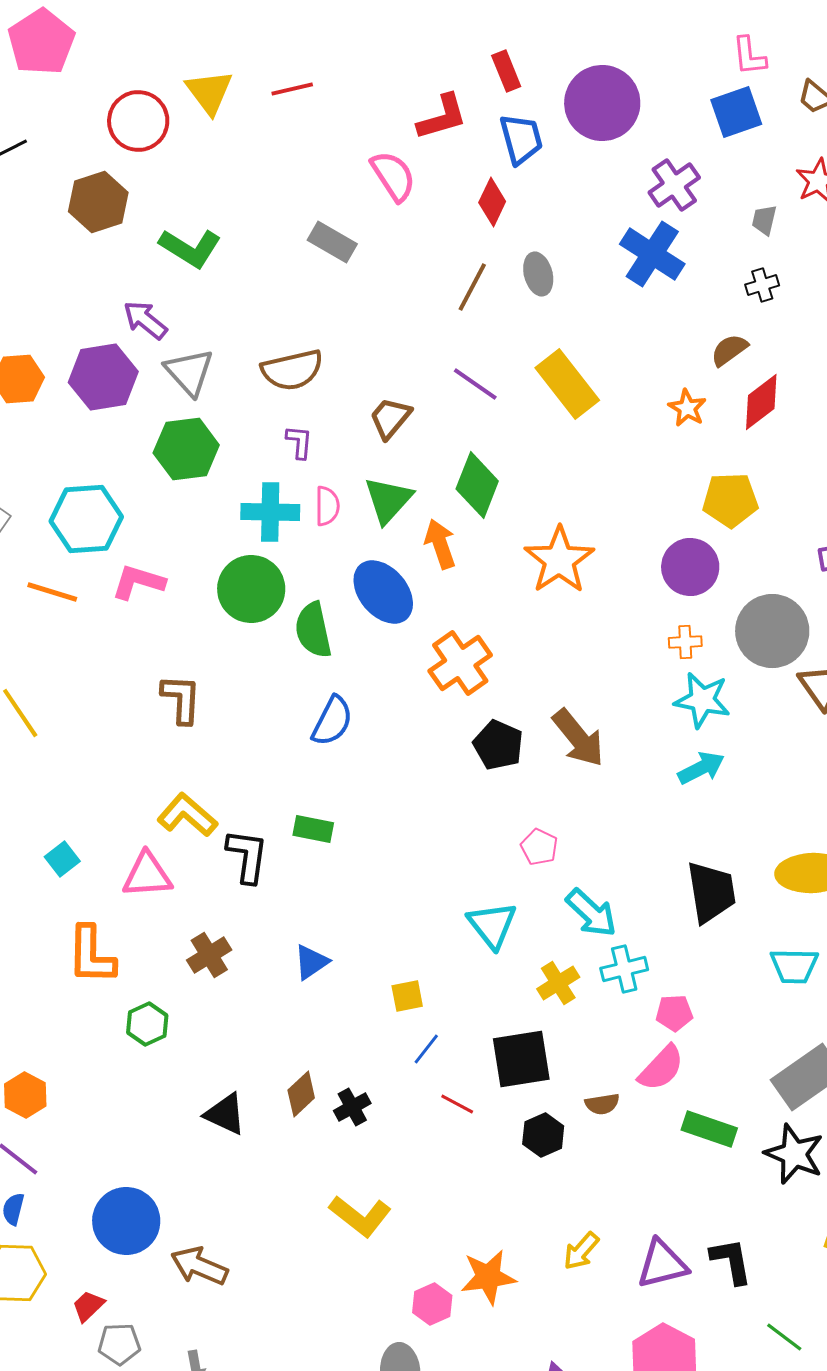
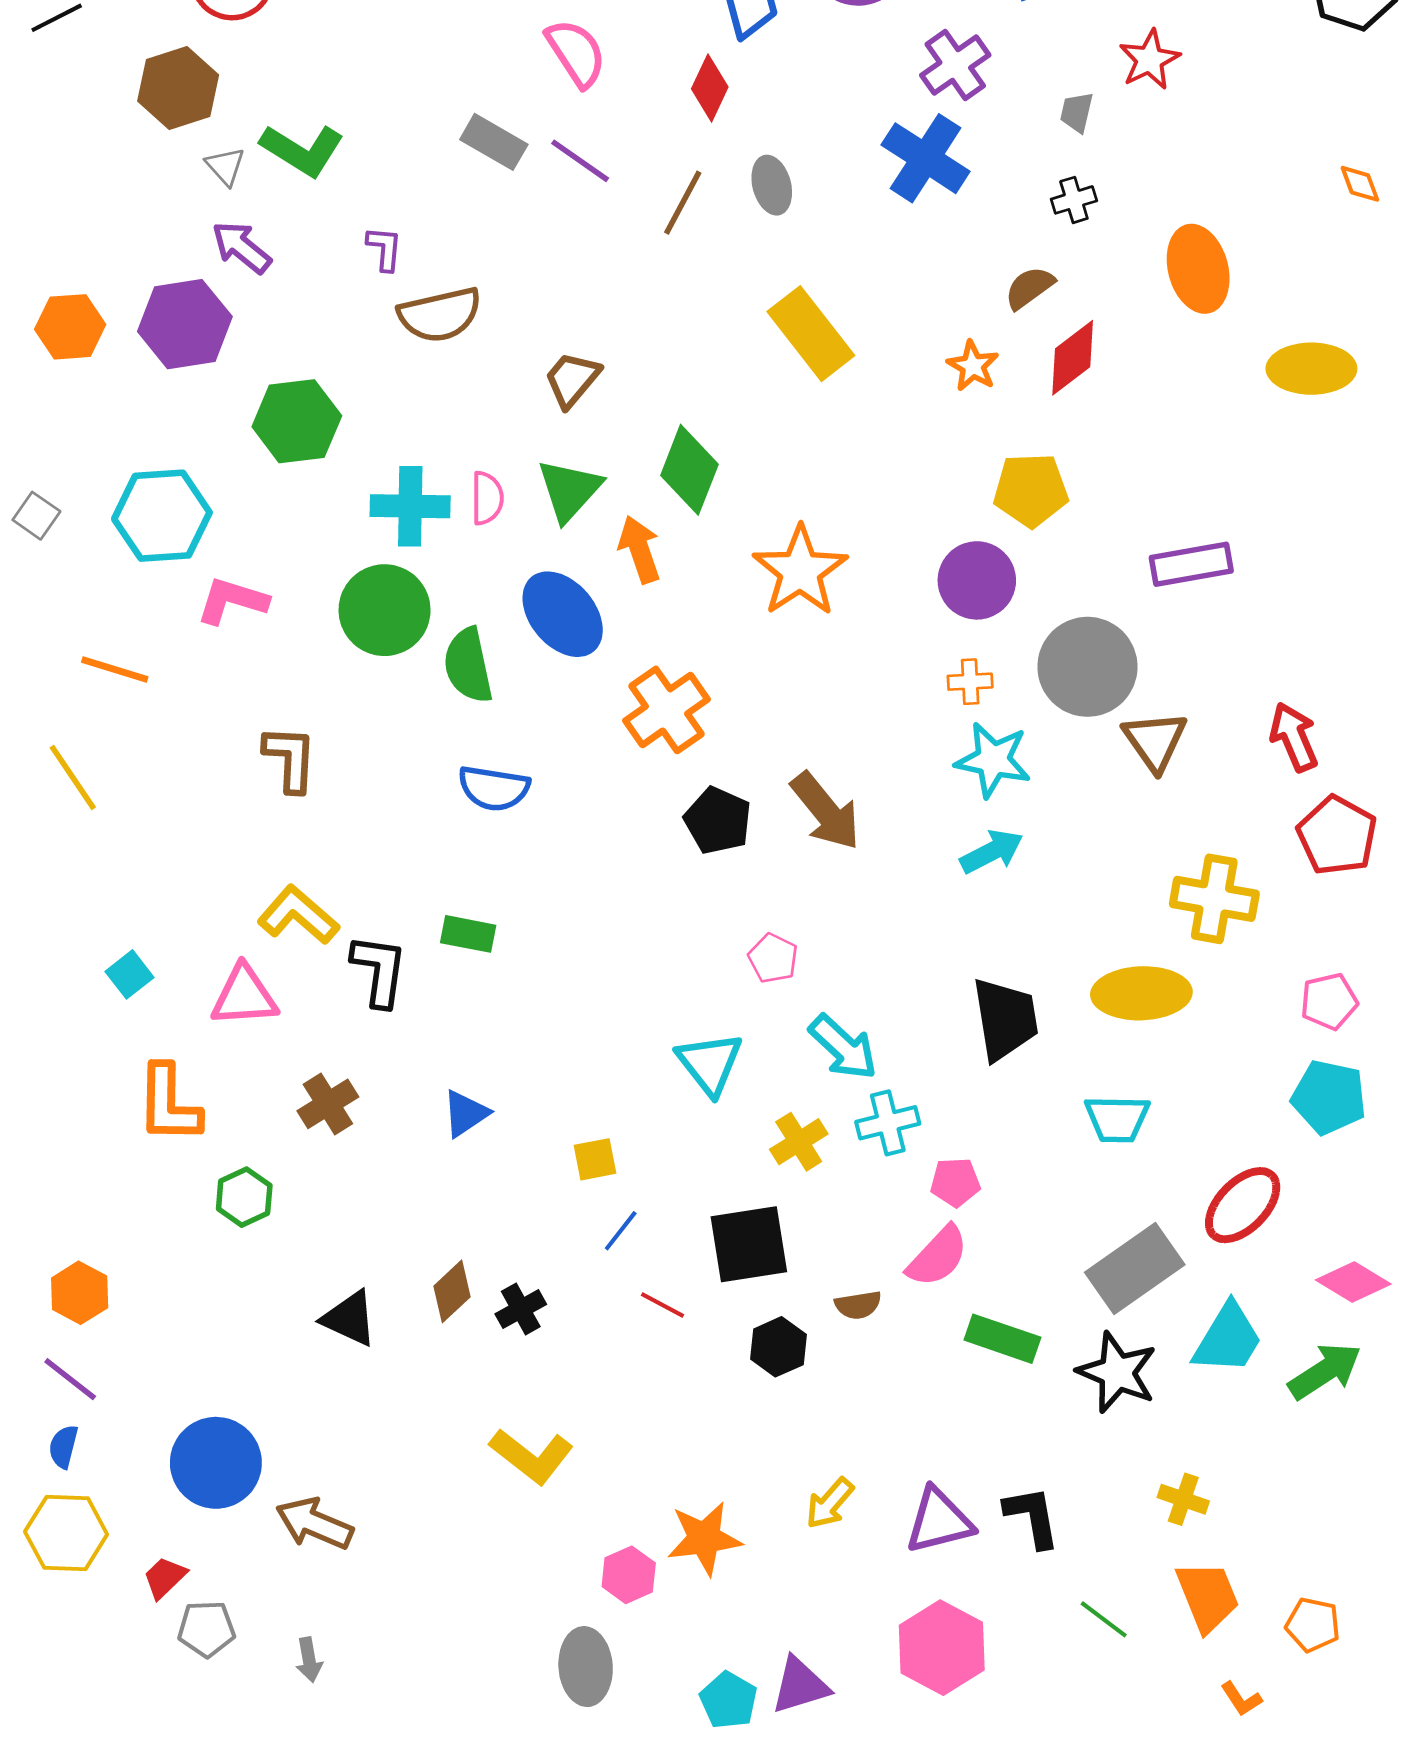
gray triangle: (189, 372) -> (225, 166), moved, size x0.6
purple line: (475, 384) -> (580, 161), moved
purple L-shape: (299, 442) -> (385, 249), moved
orange line: (52, 592) -> (115, 669), moved
blue semicircle: (332, 721) -> (494, 788), turned 72

